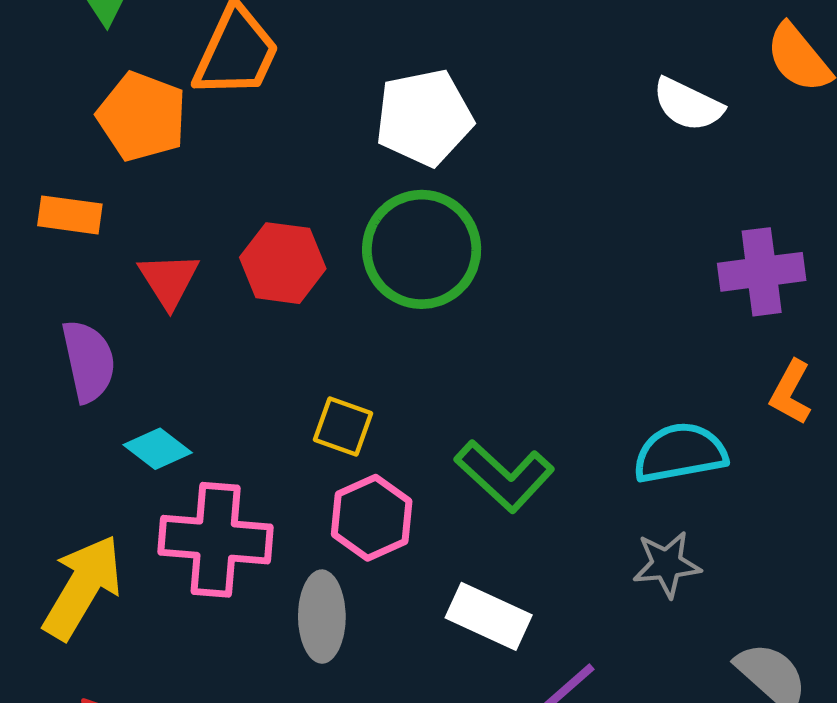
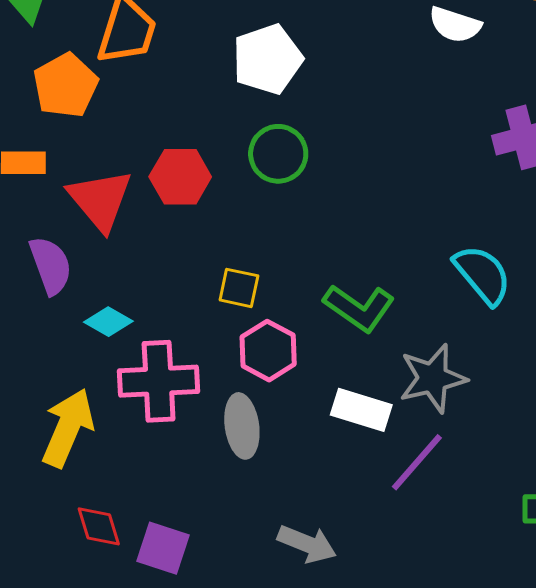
orange pentagon: (142, 117) -> (65, 85), turned 30
green circle: (422, 249) -> (278, 154), size x0.7
red triangle: (169, 280) -> (100, 200), size x1.5
cyan semicircle: (680, 453) -> (483, 275), turned 68
gray star: (667, 564) -> (433, 378), moved, size x1.4

